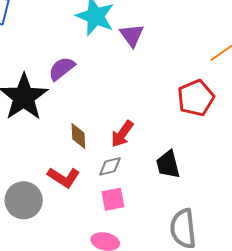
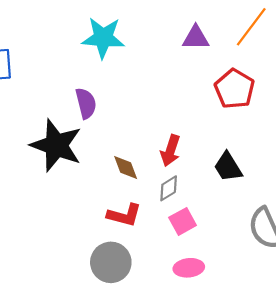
purple triangle: (132, 35) -> (196, 38), moved, turned -36
purple semicircle: (62, 69) -> (86, 103), turned 132
gray circle: (24, 200) -> (111, 262), moved

